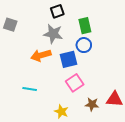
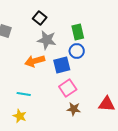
black square: (57, 11) -> (40, 18), moved, turned -32
brown star: (92, 104) -> (74, 109), moved
yellow star: (61, 112) -> (20, 116), moved

